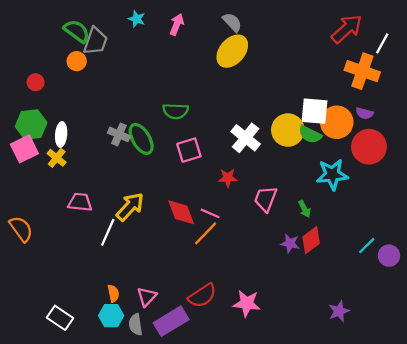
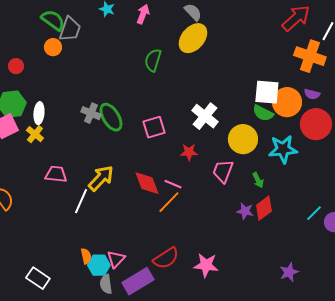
green semicircle: (176, 111) -> (153, 60), moved, turned 105
yellow circle: (288, 130) -> (243, 139), moved
cyan hexagon: (111, 316) -> (99, 265), moved

